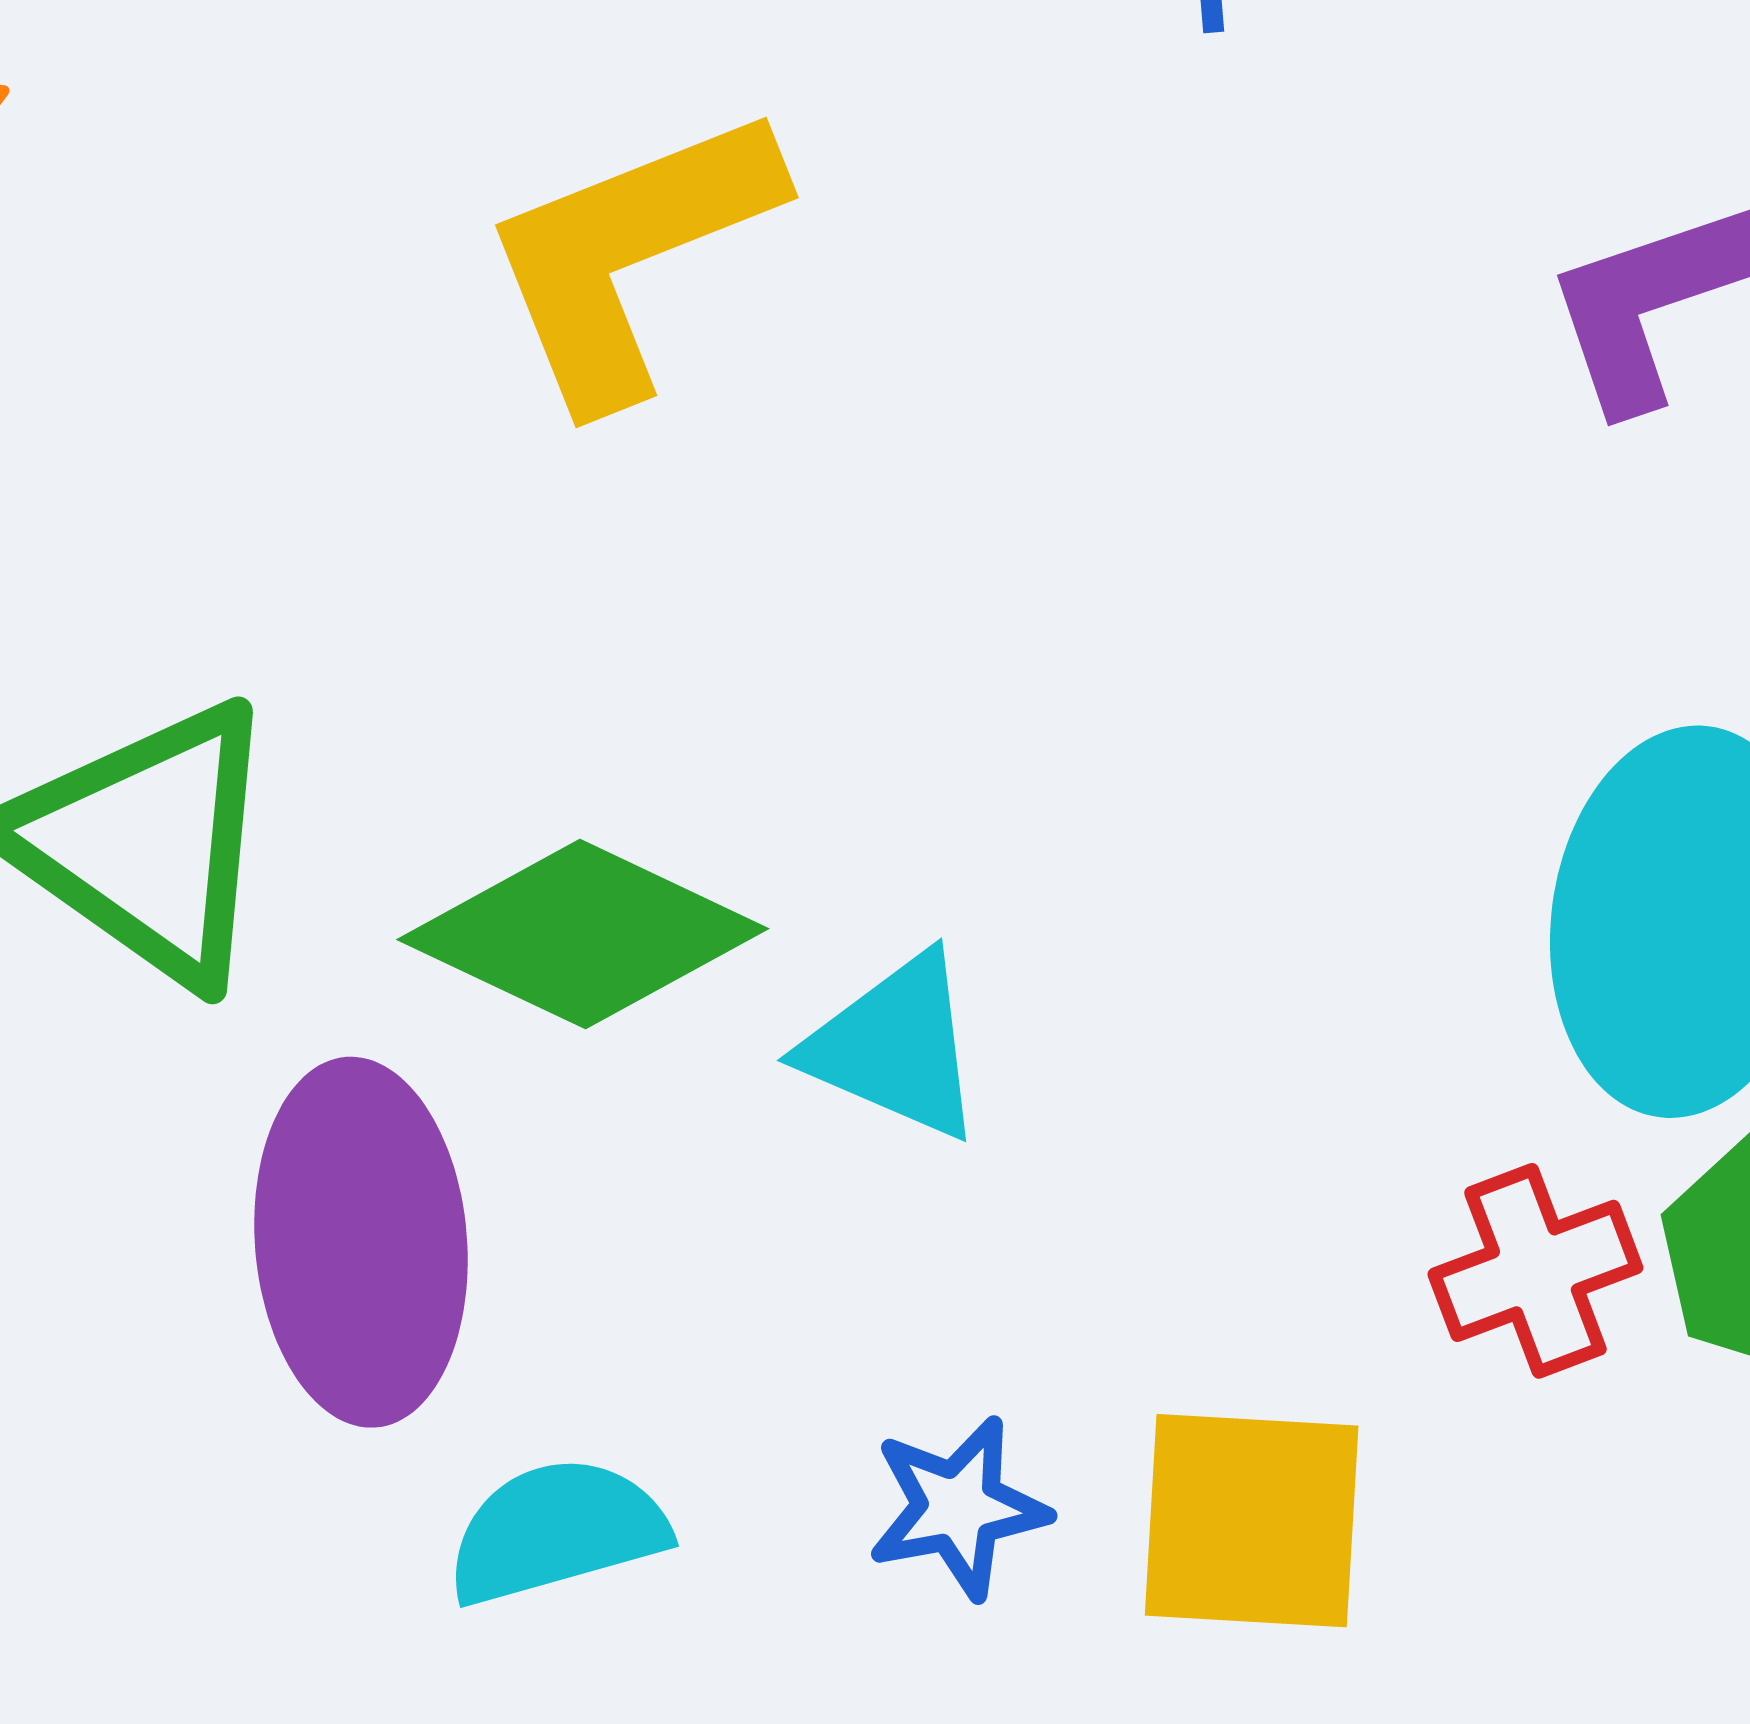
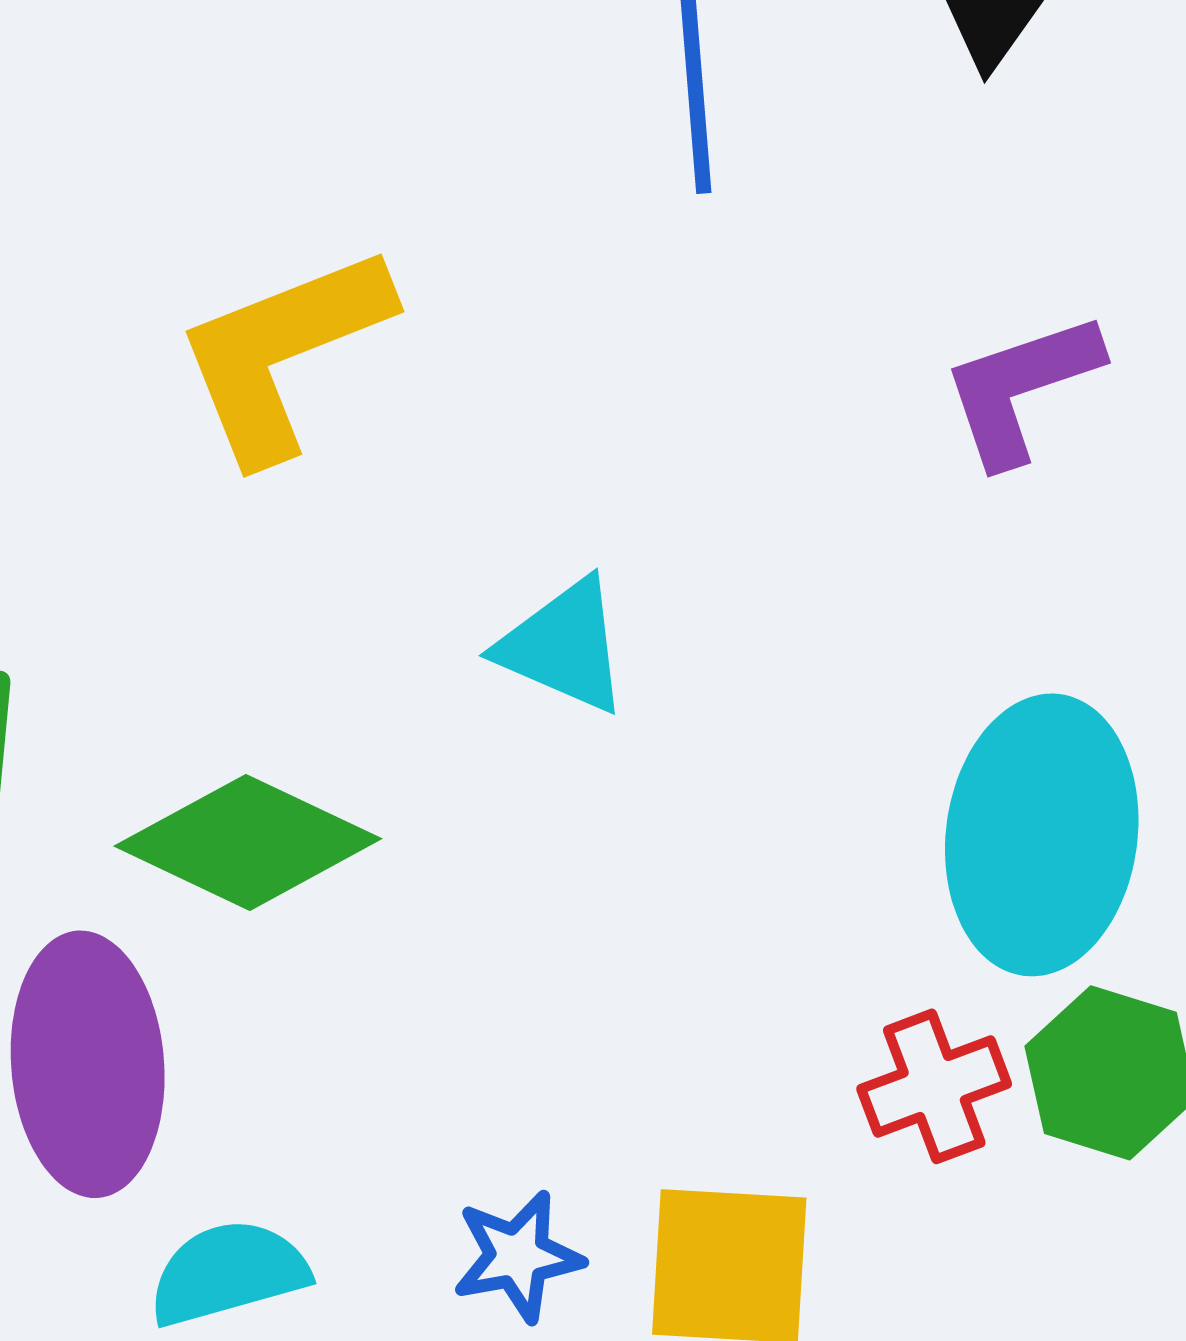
cyan triangle: (895, 1047) -> (564, 646), moved

